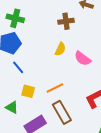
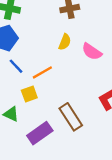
orange line: (55, 88) -> (42, 72), moved
yellow square: (28, 91) -> (29, 94), turned -32

